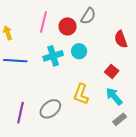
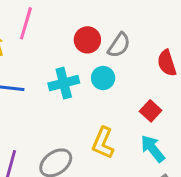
gray semicircle: (88, 16) -> (119, 45), moved
pink line: (43, 22) -> (26, 23), moved

